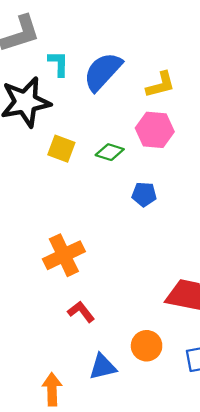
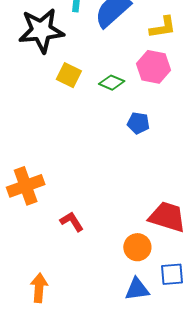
orange cross: (64, 255) -> (26, 186), moved
orange circle: (147, 346) -> (137, 247), moved
blue triangle: (103, 367) -> (137, 289), moved

